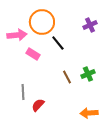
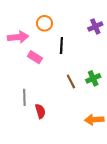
orange circle: (42, 22) -> (44, 23), size x0.6
black line: (58, 43) -> (61, 46), turned 42
red semicircle: (38, 105) -> (40, 111), turned 120

